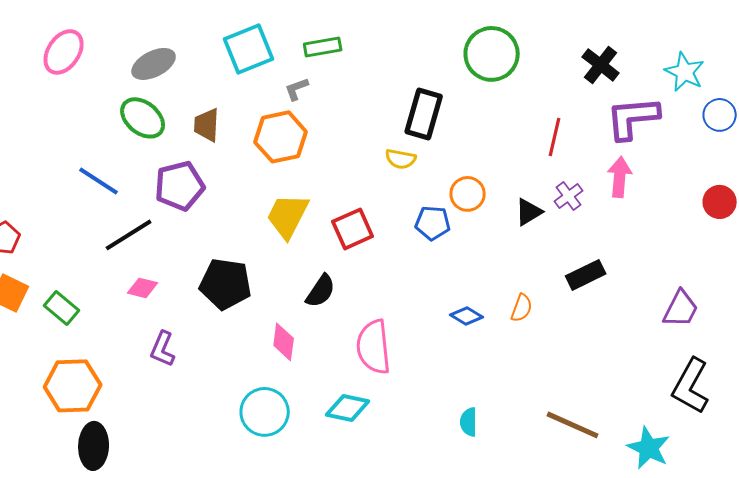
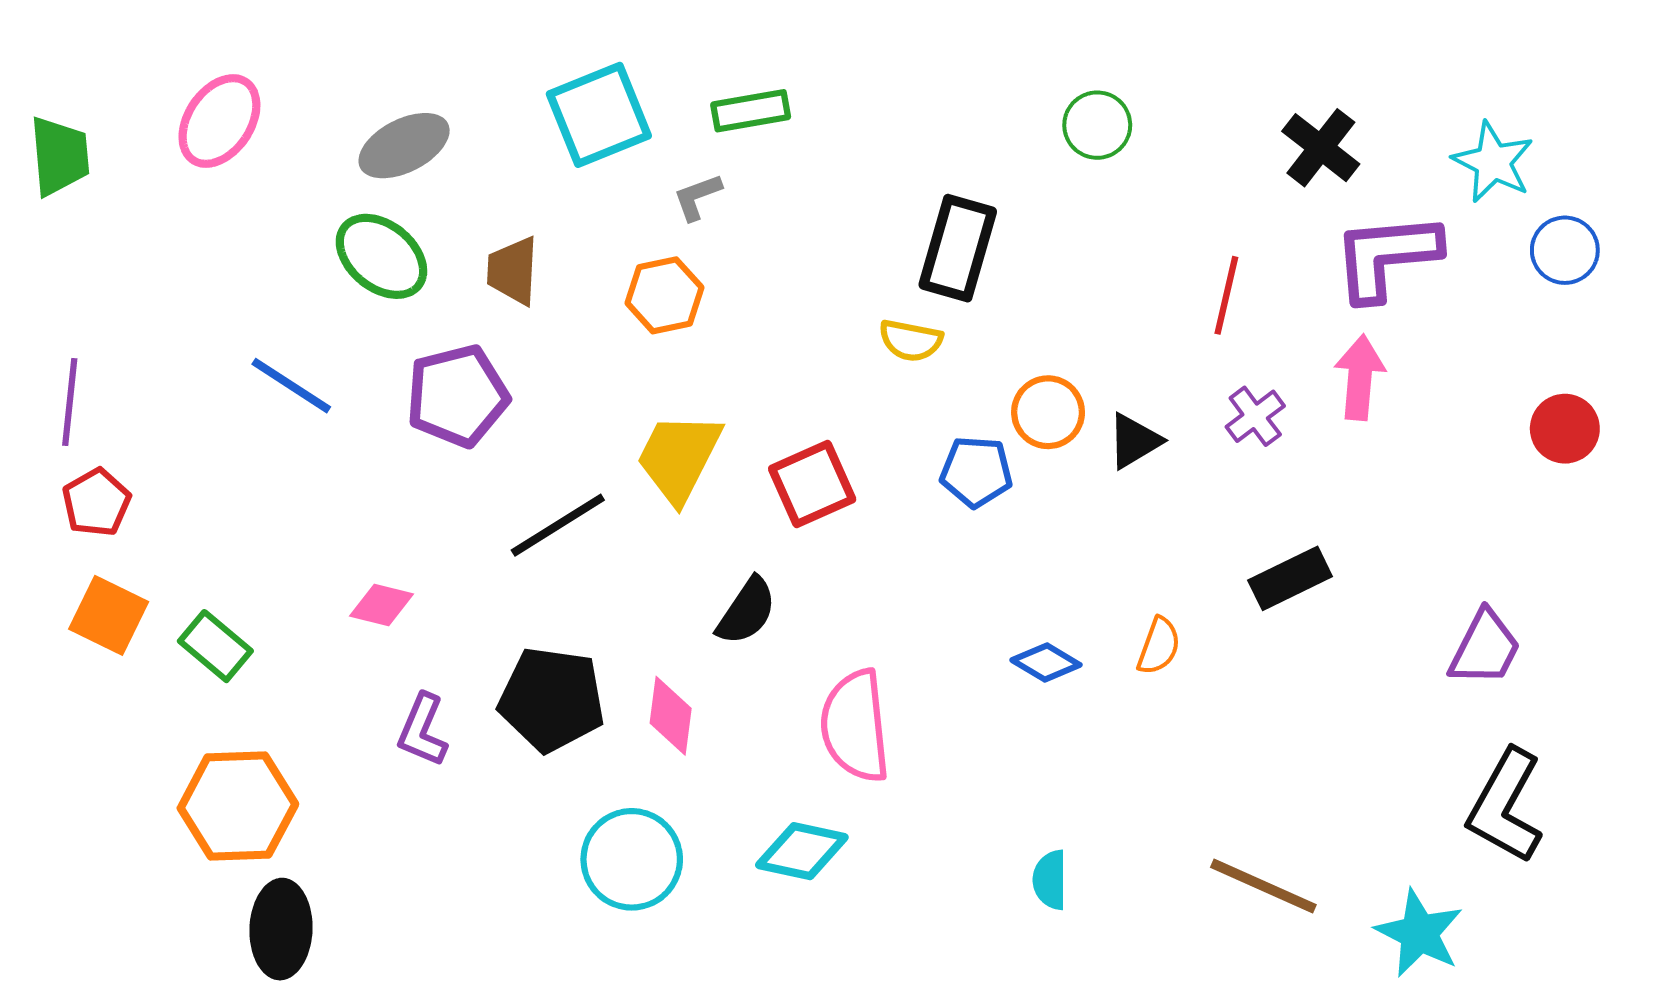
green circle: (492, 54) -> (1097, 125), size x0.6
orange hexagon: (281, 137) -> (664, 295), size x0.7
black triangle: (529, 212) -> (1134, 441), moved
black line: (129, 235) -> (558, 525), moved
black pentagon: (226, 284) -> (552, 699), moved

